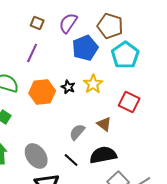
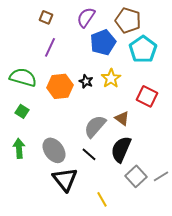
brown square: (37, 23) -> (46, 17), moved
gray semicircle: (77, 132) -> (95, 126), size x1.4
black semicircle: (103, 155) -> (121, 149), turned -56

